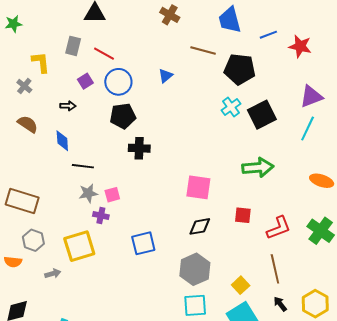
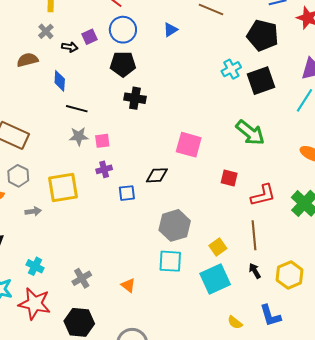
black pentagon: (240, 69) -> (263, 35), moved
purple square: (85, 81) -> (90, 37), moved
gray cross: (24, 86) -> (46, 31), moved
brown semicircle: (28, 124) -> (27, 60), turned -55
green arrow: (258, 168) -> (250, 133), turned 36
purple cross: (101, 216) -> (104, 169), moved, turned -35
black diamond: (200, 226) -> (157, 175), moved
blue square: (143, 243) -> (127, 193), size x0.7

